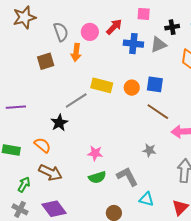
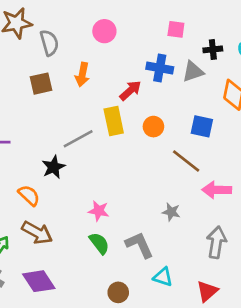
red arrow: (114, 27) -> (130, 90), moved
gray semicircle: (61, 32) -> (49, 43), moved
pink circle: (90, 32) -> (104, 31), moved
blue square: (155, 84) -> (202, 126), moved
yellow rectangle: (102, 85) -> (114, 121), turned 60
green semicircle: (97, 177) -> (99, 243), turned -114

